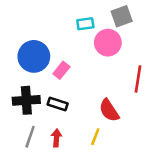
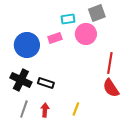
pink rectangle: (61, 70) -> (55, 38), moved, turned 32
black cross: (26, 100) -> (21, 80), turned 30
red semicircle: (109, 110) -> (111, 88), moved

